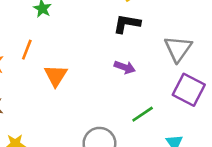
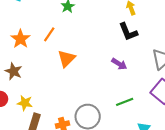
black L-shape: (127, 24) -> (128, 32), turned -135

